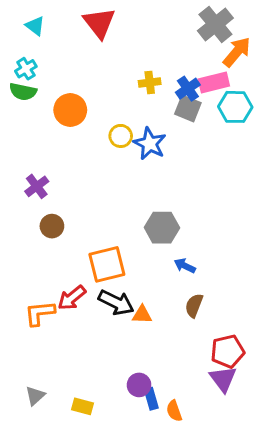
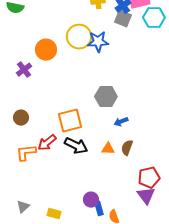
orange circle: (70, 110) -> (46, 50), moved
yellow circle: (121, 136) -> (79, 37), size x1.6
blue star: (150, 144) -> (98, 42), turned -30
brown circle: (52, 226) -> (21, 118), moved
blue arrow: (185, 266) -> (121, 122), turned -48
orange triangle: (142, 315) -> (108, 149), moved

